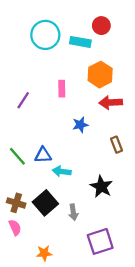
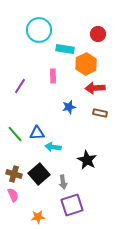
red circle: (101, 26) -> (98, 34), moved
cyan rectangle: (80, 42) -> (65, 49), moved
brown rectangle: (117, 145) -> (100, 113), moved, turned -56
purple square: (100, 241) -> (72, 205), moved

